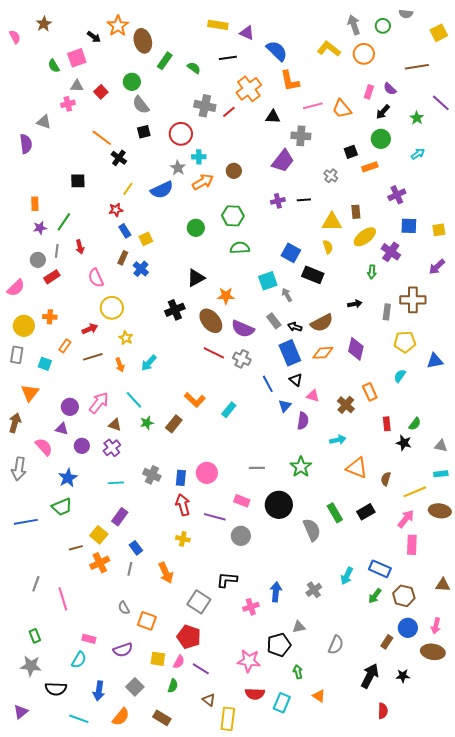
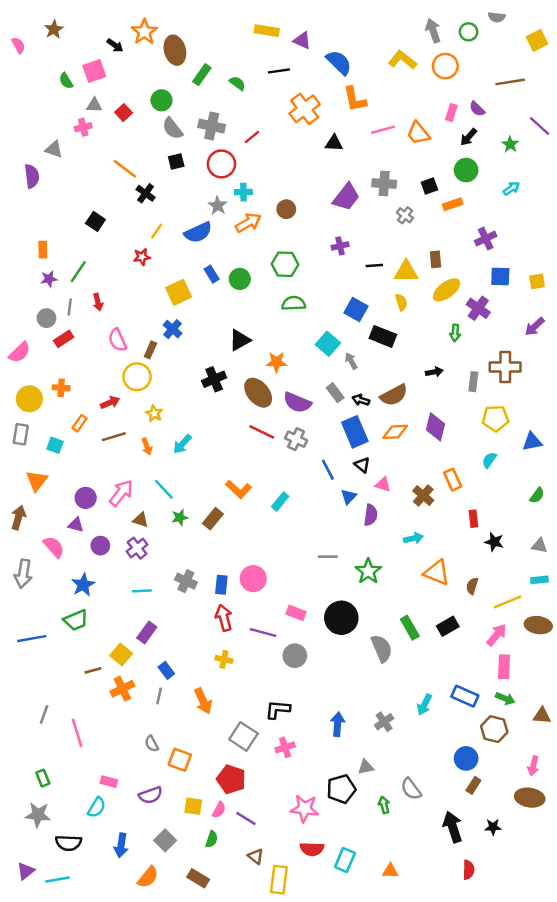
gray cross: (205, 106) -> (212, 126), moved
red line: (229, 112) -> (252, 137), moved
gray cross: (301, 136) -> (384, 184), moved
black square: (78, 181) -> (95, 221), turned 35
black line: (304, 200) -> (374, 265), moved
blue rectangle: (125, 231) -> (212, 274), moved
yellow square: (146, 239) -> (179, 292), size x1.5
brown rectangle: (123, 258) -> (150, 350), moved
cyan square: (268, 281) -> (328, 344), turned -30
green semicircle: (415, 424) -> (537, 495), moved
gray line: (257, 468) -> (328, 557), moved
green arrow: (375, 596) -> (505, 699), moved, turned -105
pink cross: (251, 607) -> (285, 747), moved
blue circle: (408, 628) -> (466, 758), moved
gray semicircle: (336, 645) -> (411, 789), turned 120
green arrow: (298, 672) -> (384, 805), moved
black arrow: (370, 676) -> (453, 827), turned -45
orange triangle: (319, 696) -> (390, 871), moved, turned -32
cyan line: (79, 719) -> (57, 880), moved, turned -30

